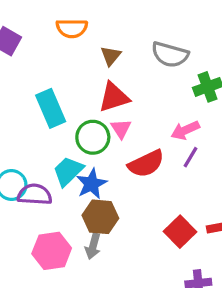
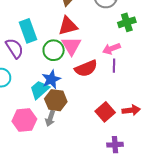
pink triangle: (121, 129) -> (71, 46), size x1.5
purple line: (190, 157) -> (114, 66), turned -32
cyan trapezoid: (68, 171) -> (40, 90), moved
purple semicircle: (35, 194) -> (14, 48), moved, turned 50

